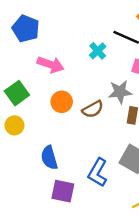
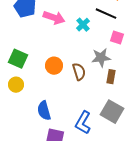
pink arrow: (50, 65) -> (54, 18), moved
green square: (17, 93) -> (18, 59), turned -30
brown semicircle: (93, 109) -> (79, 72), turned -78

